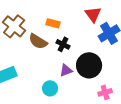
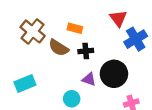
black cross: (63, 44) -> (86, 51), turned -32
purple triangle: (66, 70) -> (89, 79), turned 40

